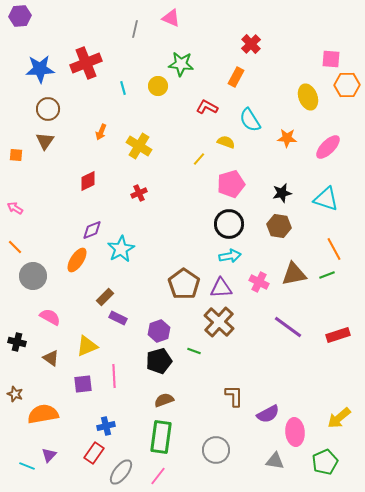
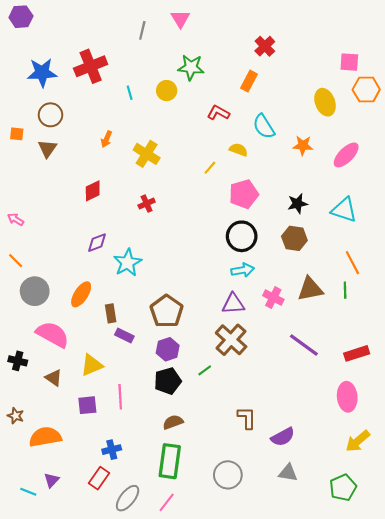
pink triangle: (171, 18) -> (180, 19), turned 36
orange square: (16, 155) -> (17, 134), moved
orange ellipse: (77, 260) -> (81, 294), moved
green line: (327, 275) -> (345, 290), turned -70
brown pentagon: (184, 284) -> (167, 311), moved
brown rectangle: (105, 297) -> (111, 313), turned -54
pink semicircle: (50, 317) -> (53, 334), size x1.5
green line: (194, 351) -> (205, 370), turned -56
pink ellipse: (295, 432) -> (347, 397), moved
gray triangle: (275, 461) -> (288, 473), moved

